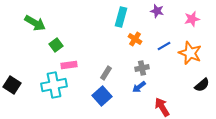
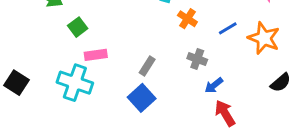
gray cross: (142, 68) -> (197, 59), turned 32
cyan cross: (54, 85) -> (75, 83), turned 30
blue arrow: (139, 87) -> (214, 85), moved

